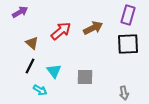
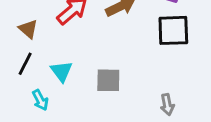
cyan arrow: (40, 90) -> (40, 100), turned 32

